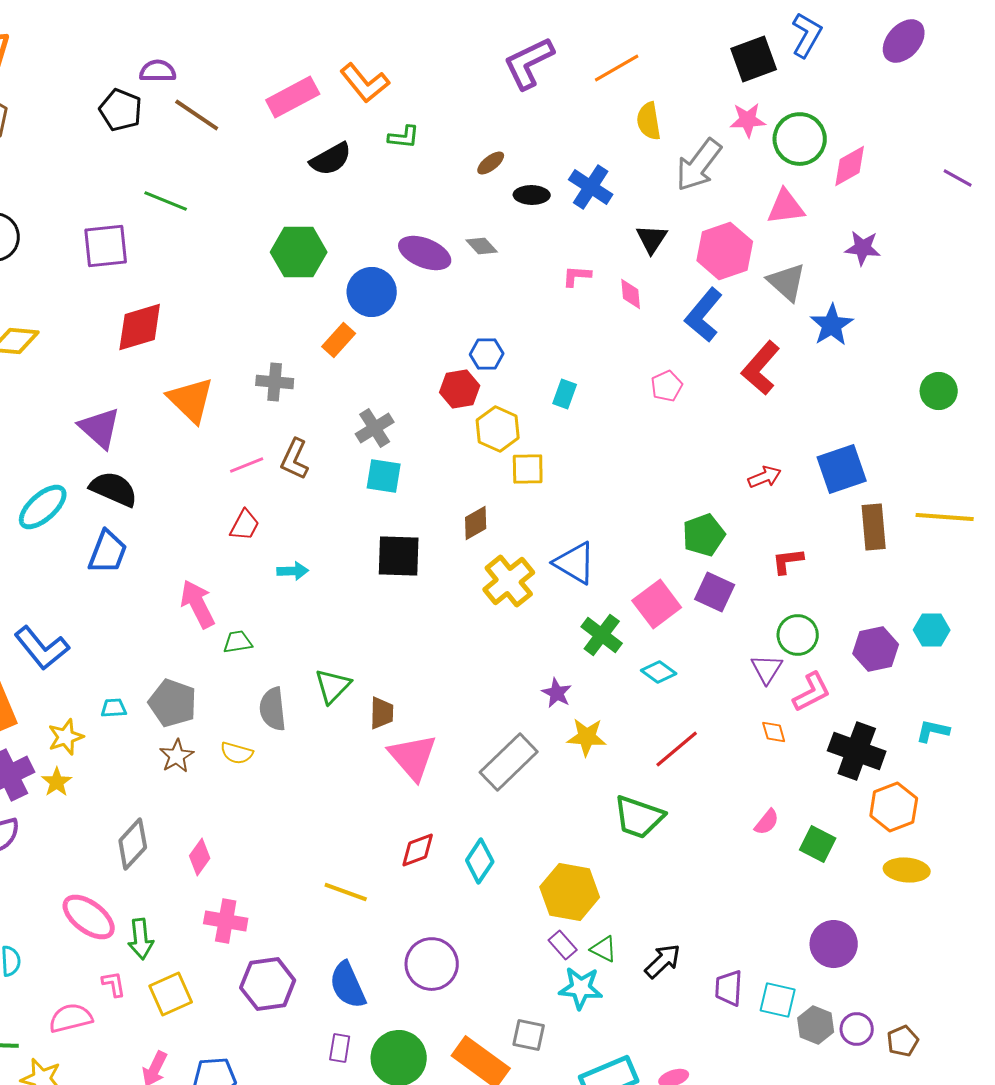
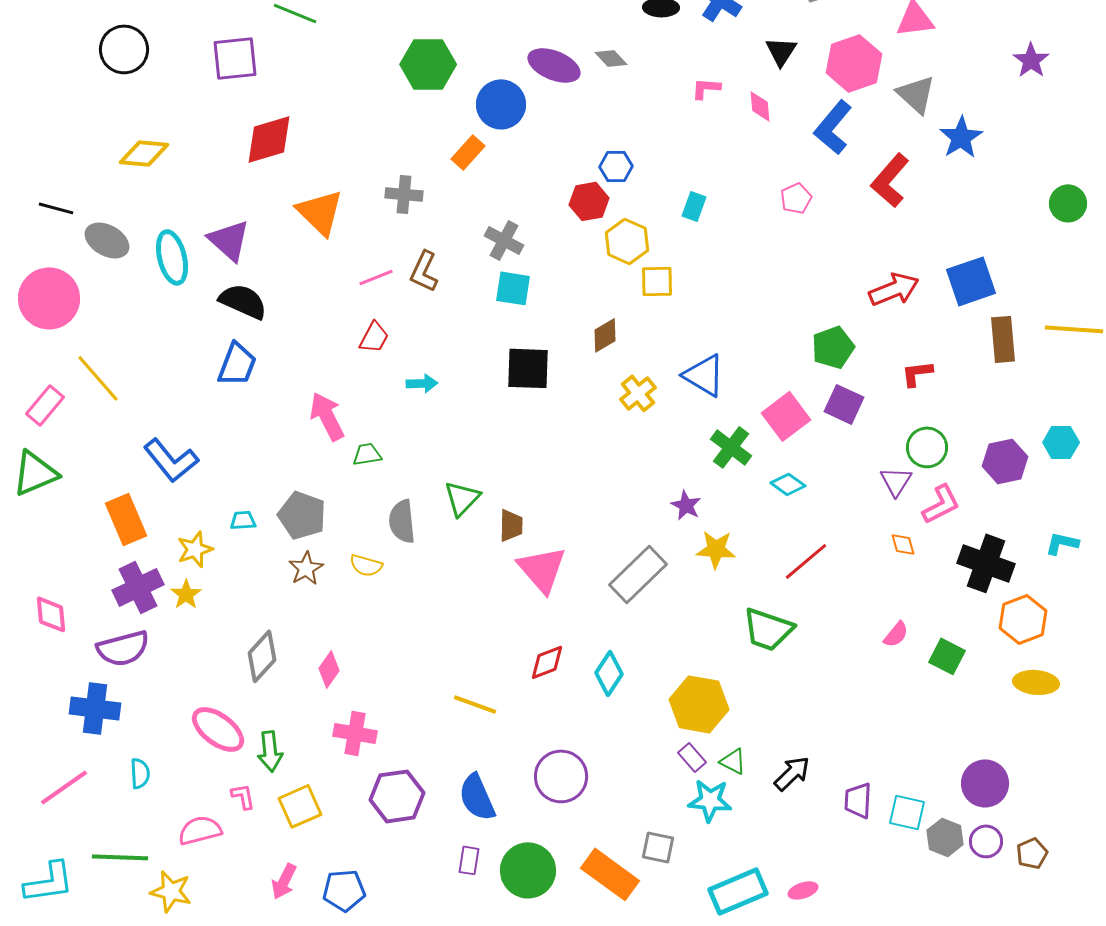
purple star: (863, 248) -> (1031, 60), moved, turned 30
gray cross: (375, 428) -> (504, 240), turned -30
red arrow: (765, 477) -> (894, 289), size x1.5
cyan ellipse: (43, 507) -> (172, 257), moved, turned -62
yellow cross: (509, 581) -> (638, 393), size x0.7
purple circle: (834, 944) -> (985, 783), moved

